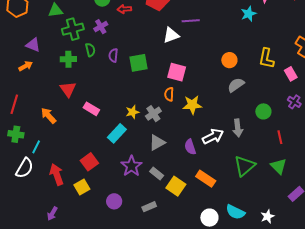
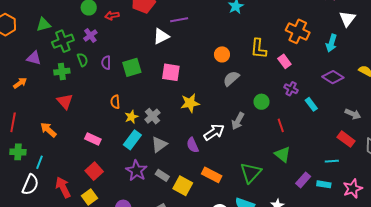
purple triangle: (33, 45) -> (34, 58), moved
orange semicircle: (169, 94) -> (115, 102), moved
pink rectangle: (91, 109) -> (93, 139), moved
gray arrow: (238, 128) -> (238, 121), turned 42
cyan rectangle: (117, 133) -> (132, 140), moved
green triangle: (244, 166) -> (251, 173), moved

